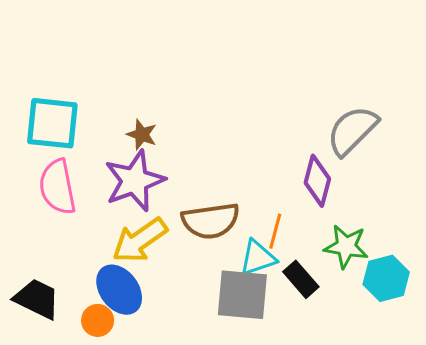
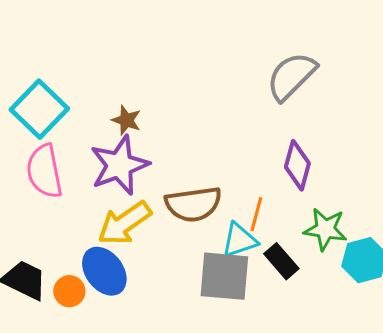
cyan square: (52, 123) -> (39, 109), turned 38
gray semicircle: (352, 130) -> (291, 76), moved
orange circle: (98, 320) -> (69, 291), moved

